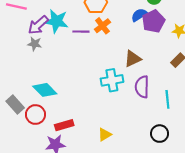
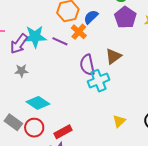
blue semicircle: (139, 15) -> (91, 17), moved
purple line: (81, 32) -> (60, 41), turned 35
gray star: (35, 44) -> (21, 71), moved
purple semicircle: (142, 87) -> (87, 65), moved
yellow triangle: (105, 135) -> (119, 121), moved

